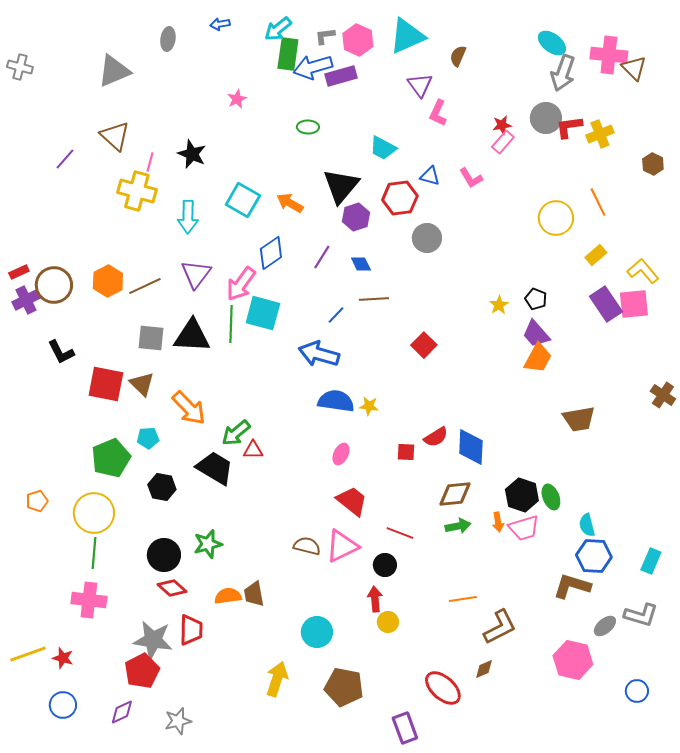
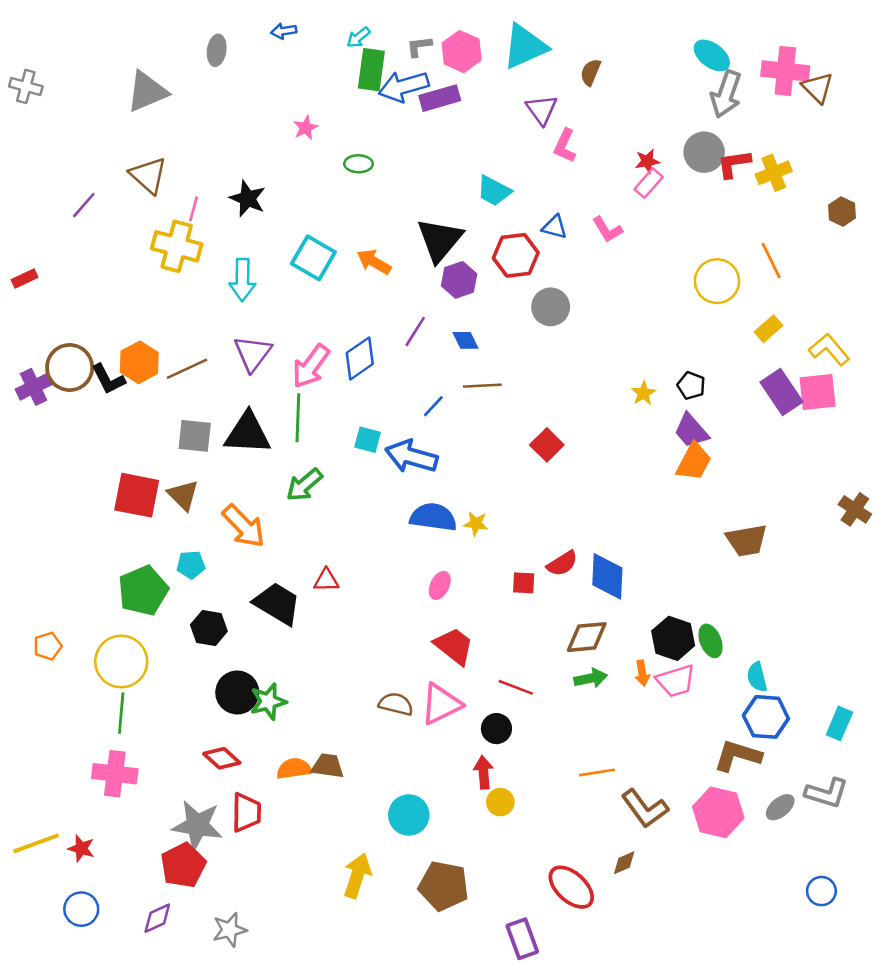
cyan arrow: (278, 29) -> (358, 37), size x0.7
green ellipse: (308, 127) -> (358, 164), moved
blue diamond: (271, 253) -> (360, 358), moved
red rectangle: (19, 272) -> (25, 279), moved
cyan square: (263, 313) -> (368, 440), moved, size x0.6
black L-shape: (61, 352) -> (108, 379), moved
green arrow: (236, 433) -> (304, 485), moved
black circle: (164, 555) -> (237, 692), moved
brown trapezoid: (254, 594) -> (328, 766), turned 108
brown L-shape: (500, 627) -> (645, 809), turned 81
pink hexagon: (573, 660) -> (718, 812), moved

